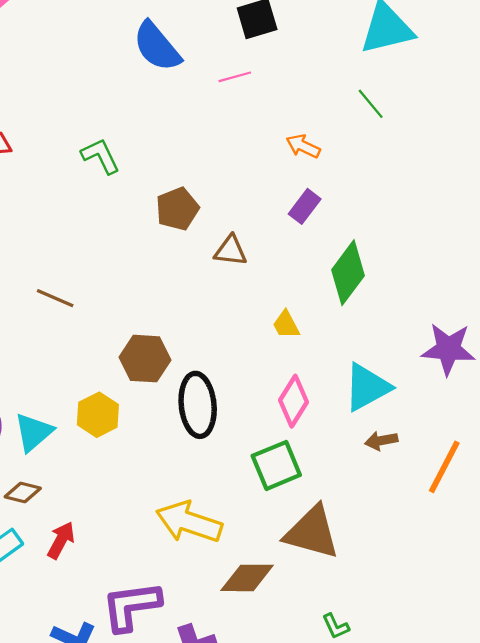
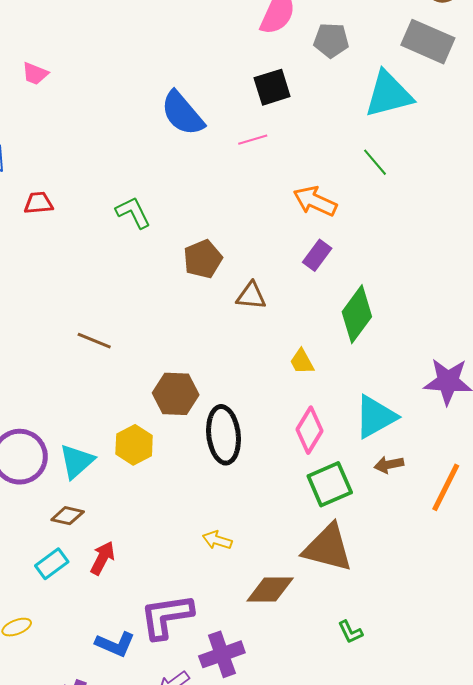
orange arrow: (303, 146) -> (315, 201), size x1.4
green square: (276, 465) -> (330, 484), moved
yellow arrow: (189, 522) -> (217, 540), size x0.5

